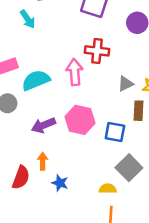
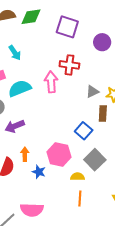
cyan arrow: (28, 19) -> (15, 53), moved
pink hexagon: (80, 120) -> (59, 155), moved
purple arrow: (43, 125) -> (15, 126), moved
blue square: (115, 132) -> (84, 131), turned 30

